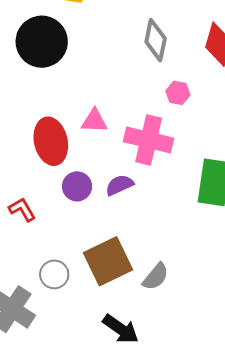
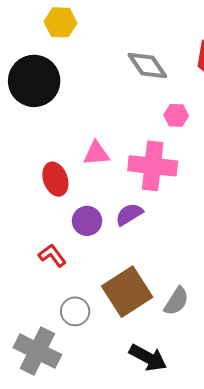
gray diamond: (156, 40) -> (147, 65), turned -39
red ellipse: (51, 141) -> (55, 179), size x0.7
red L-shape: (22, 210) -> (52, 255), moved

